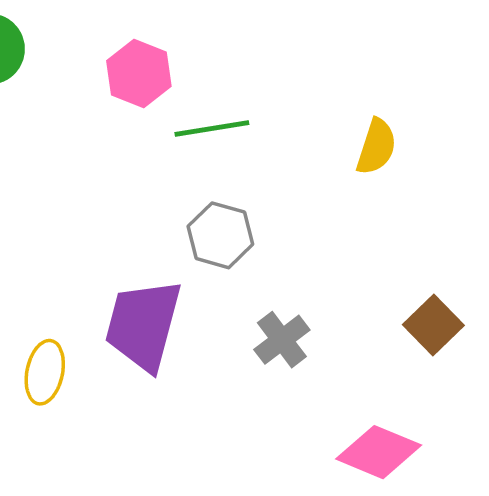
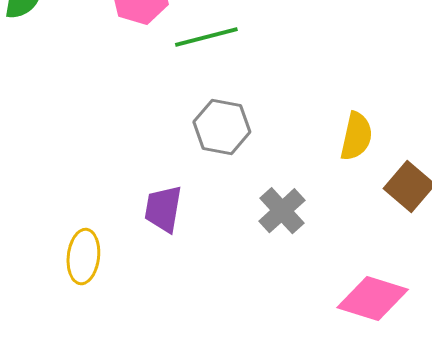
yellow semicircle: (376, 147) -> (356, 136), moved
purple trapezoid: (143, 325) -> (163, 209), size x0.6

